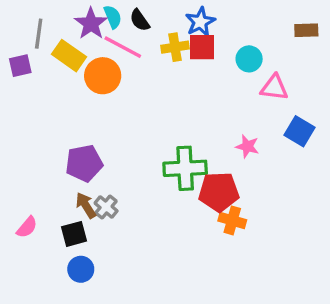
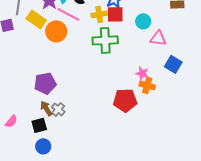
green cross: (185, 168) -> (105, 40), moved
orange cross: (232, 220) -> (147, 85), moved

